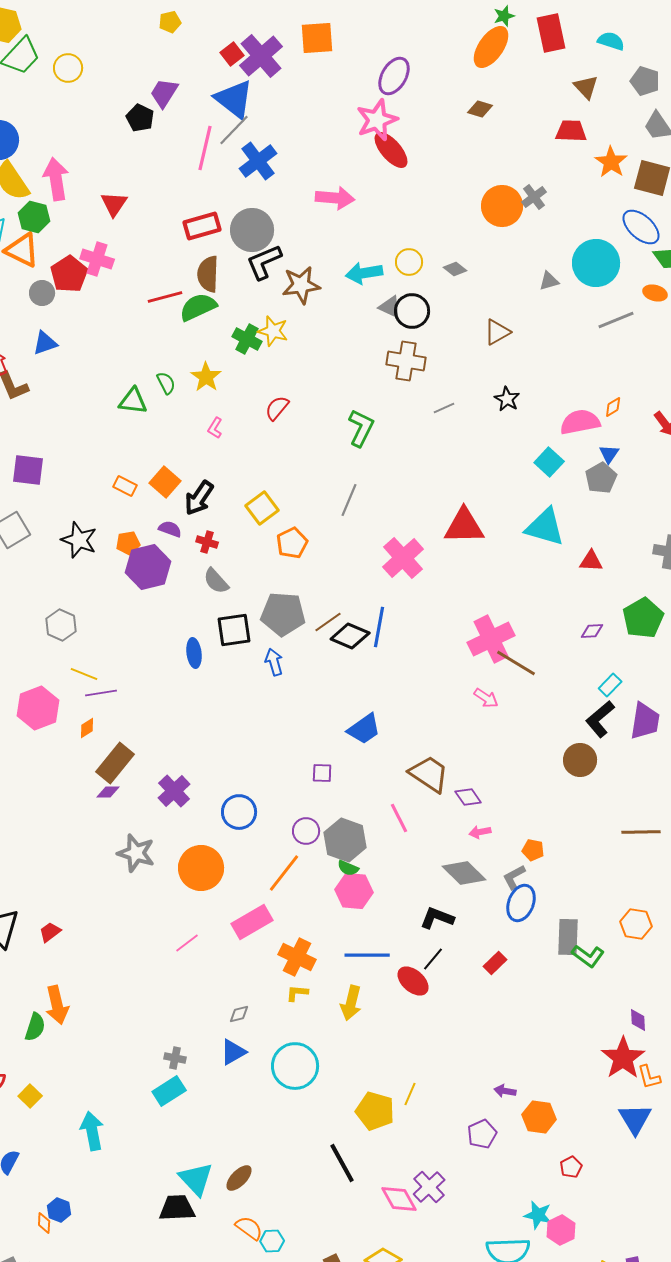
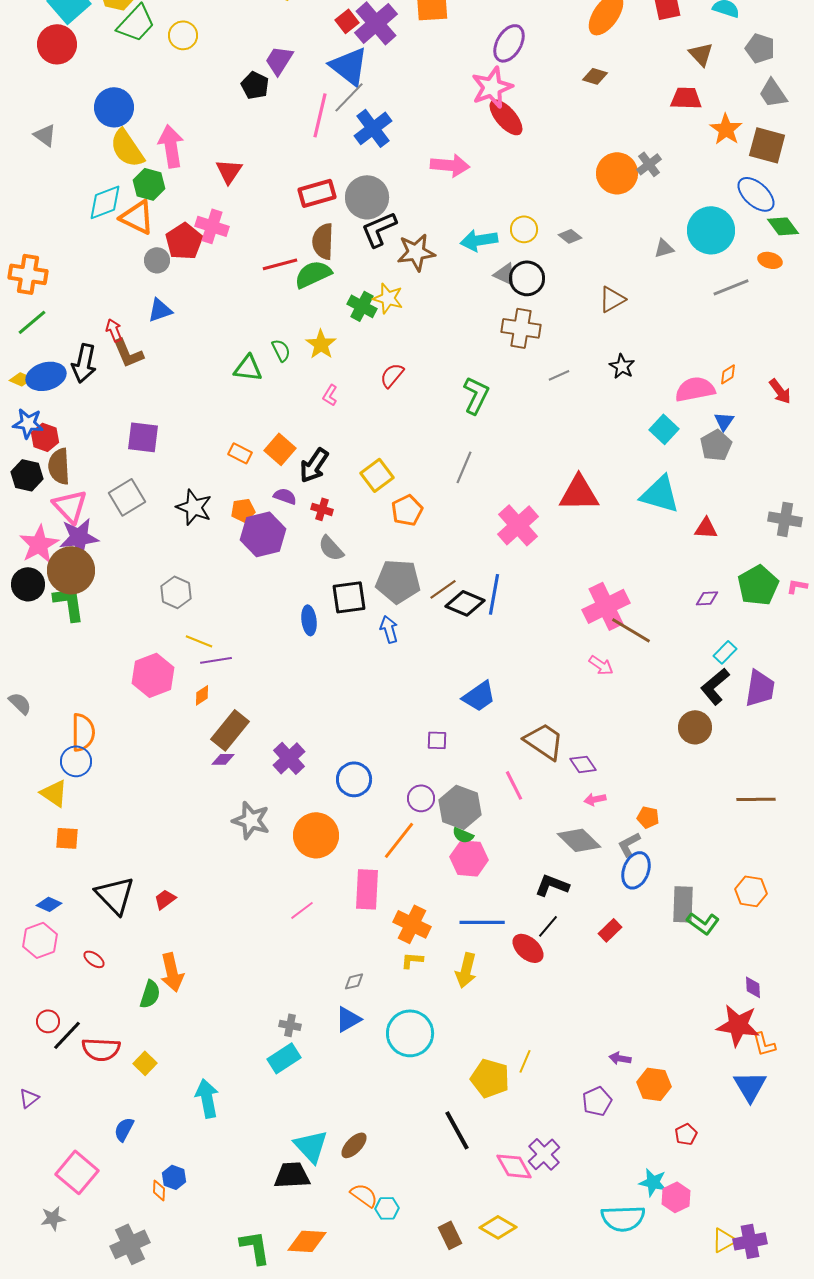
pink rectangle: (252, 922) -> (367, 889), turned -57
red star: (623, 1058) -> (738, 1025), turned -30

